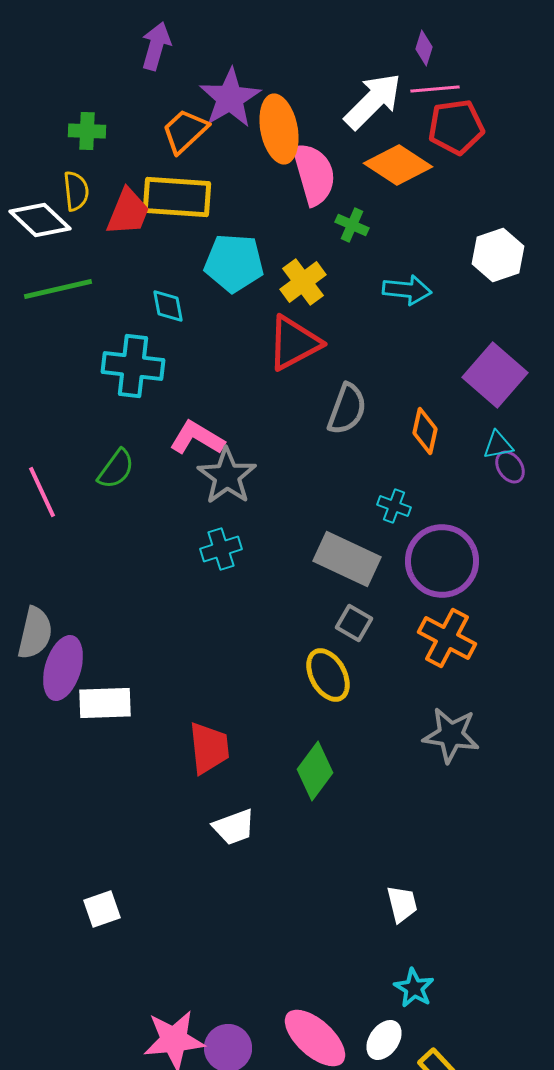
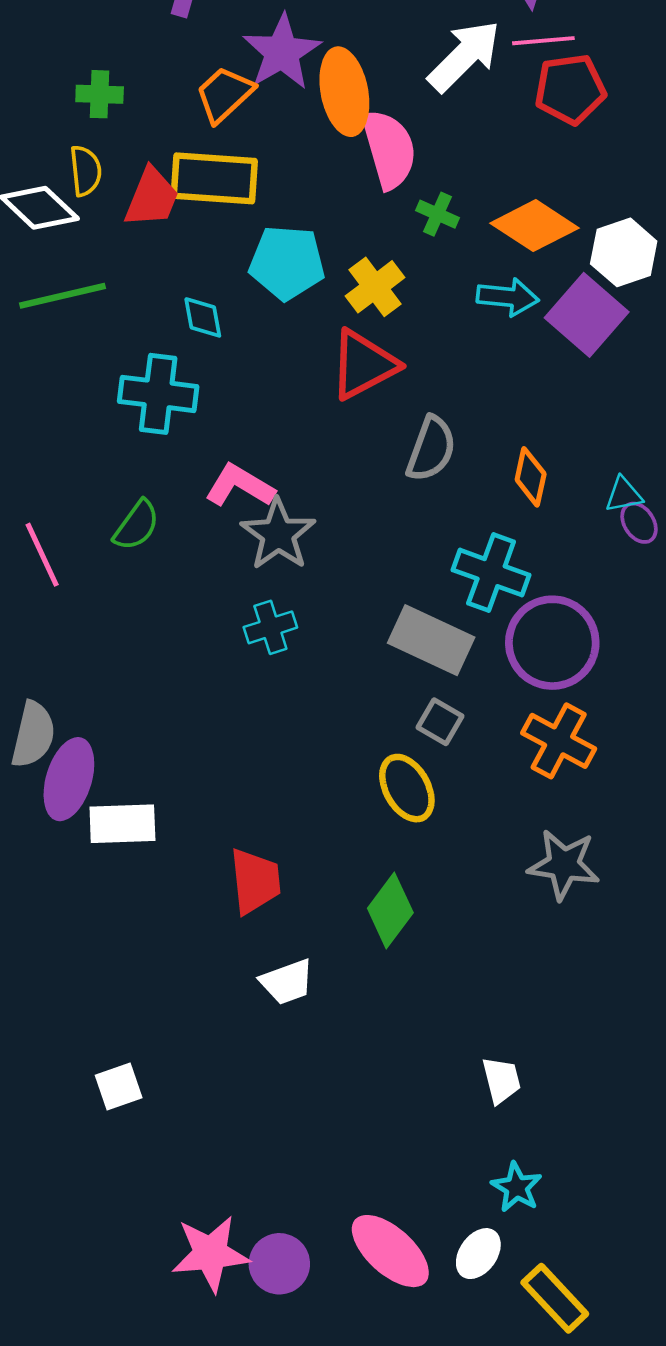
orange diamond: (398, 165) -> (534, 226), moved
purple square: (495, 375) -> (587, 315), moved
cyan cross: (394, 506) -> (491, 573), size x1.8

